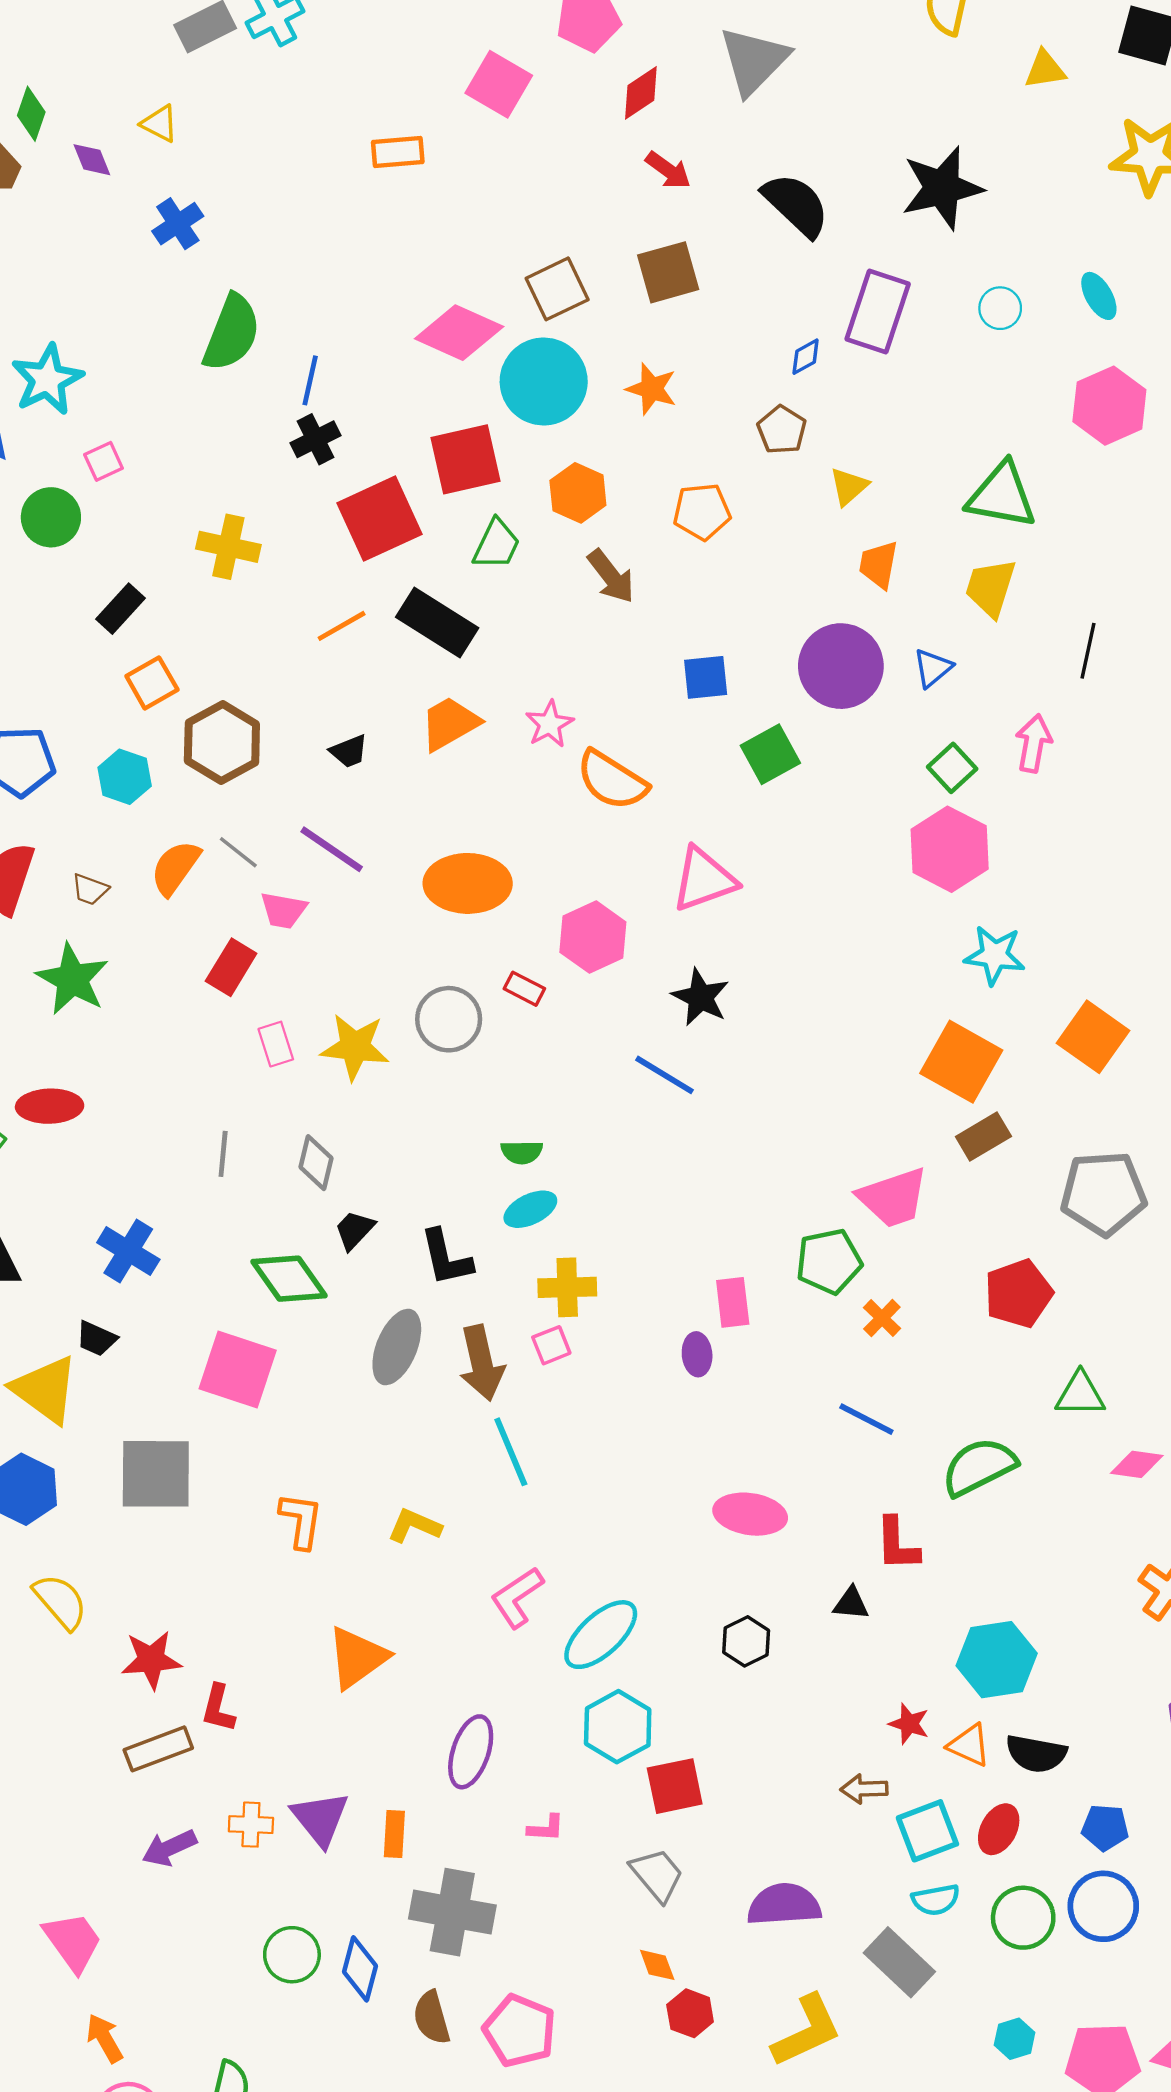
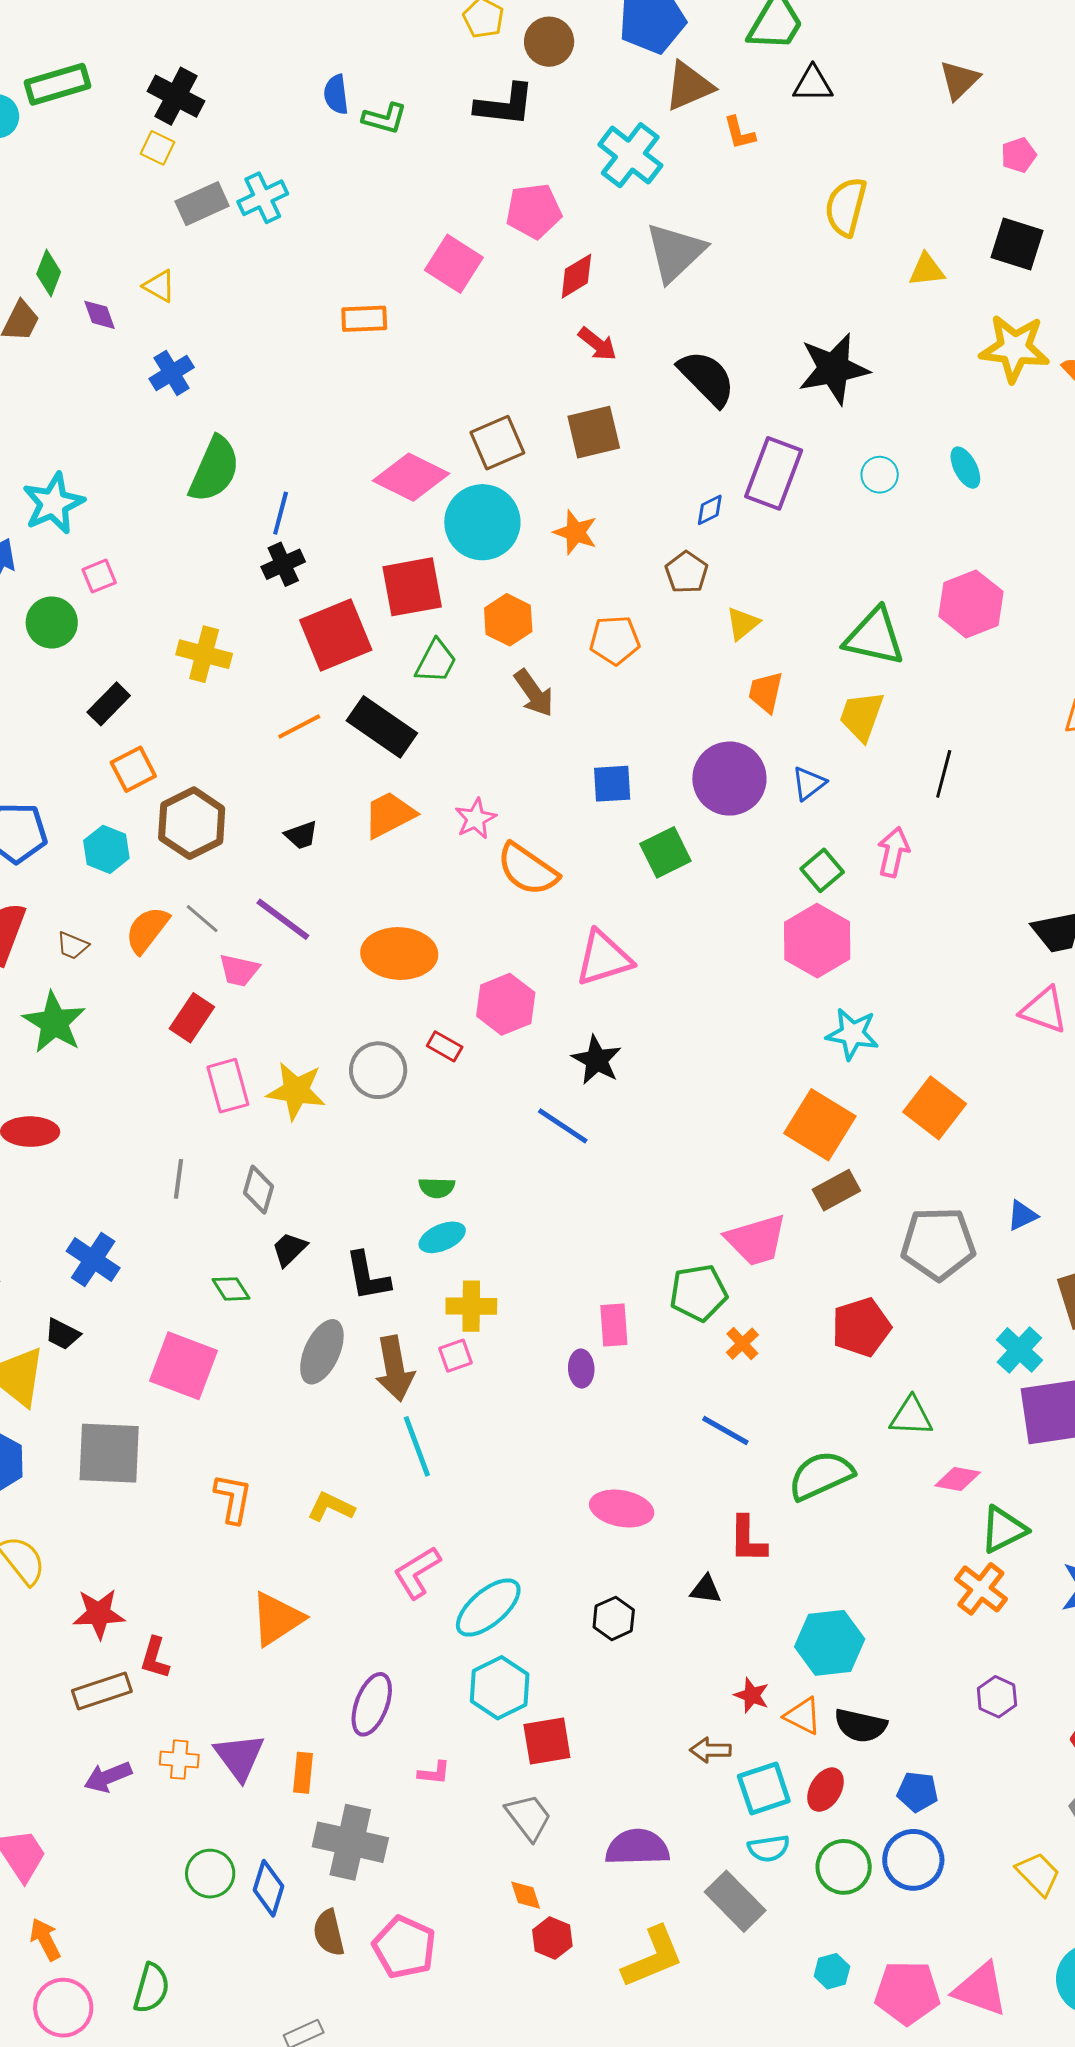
pink hexagon: (1109, 406) -> (971, 604), moved
pink rectangle: (276, 1044) -> (228, 1086), size x1.4
green diamond: (289, 1279) -> (231, 1289), size x0.6

